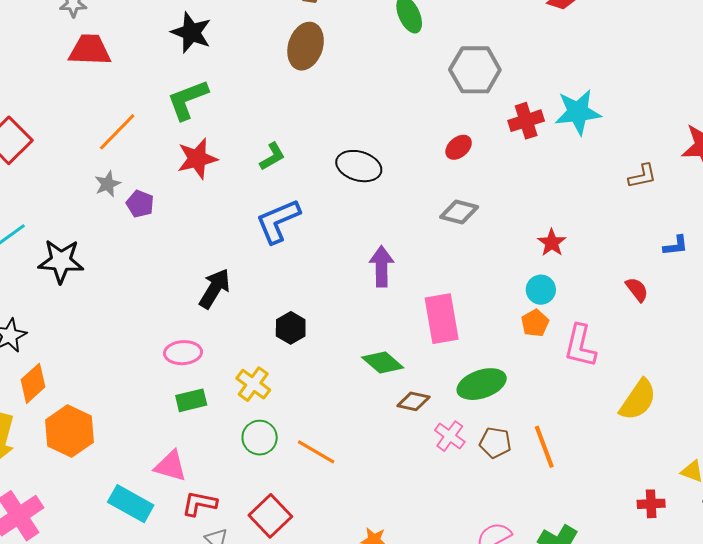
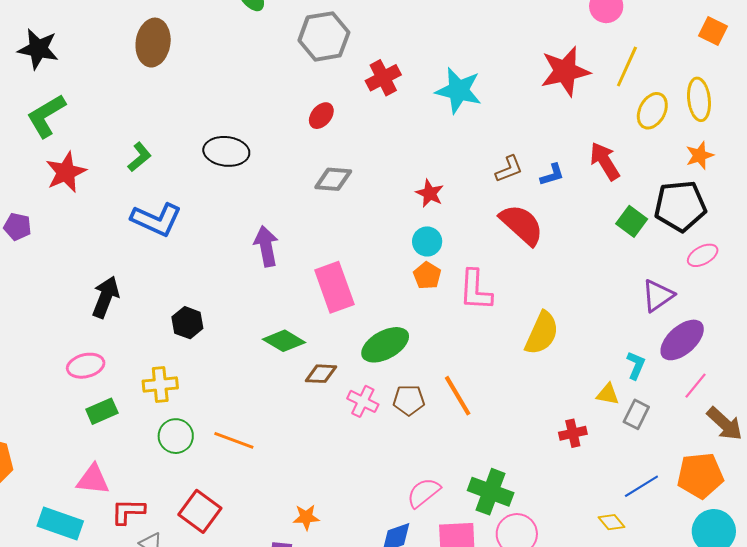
cyan star: (578, 112) -> (459, 90), moved, turned 30
brown L-shape: (642, 176) -> (509, 169), moved
blue L-shape: (278, 221) -> (156, 220), turned -123
red semicircle: (637, 289) -> (522, 225), size x1.8
yellow cross: (253, 384) -> (160, 384), turned -32

